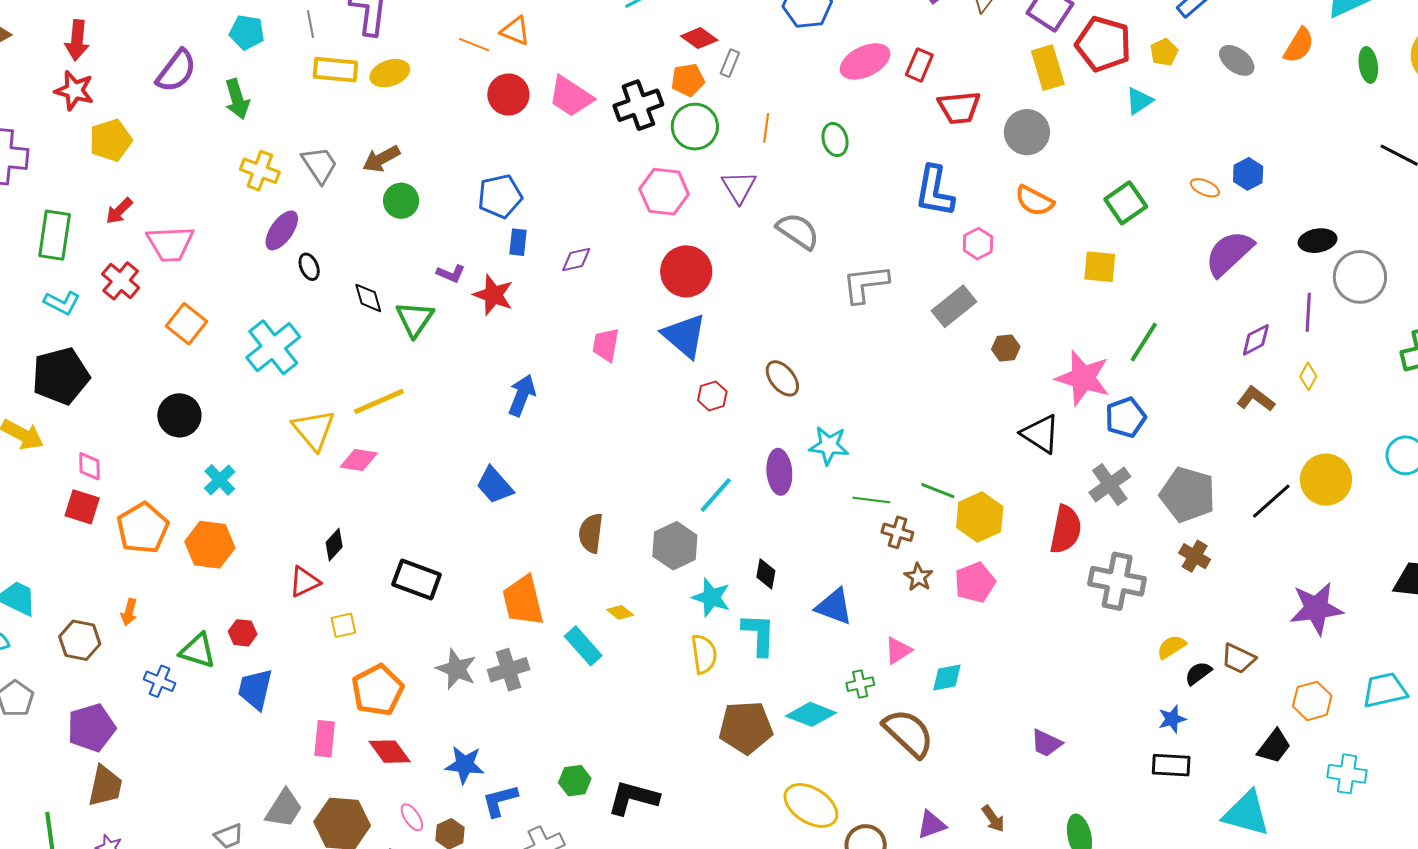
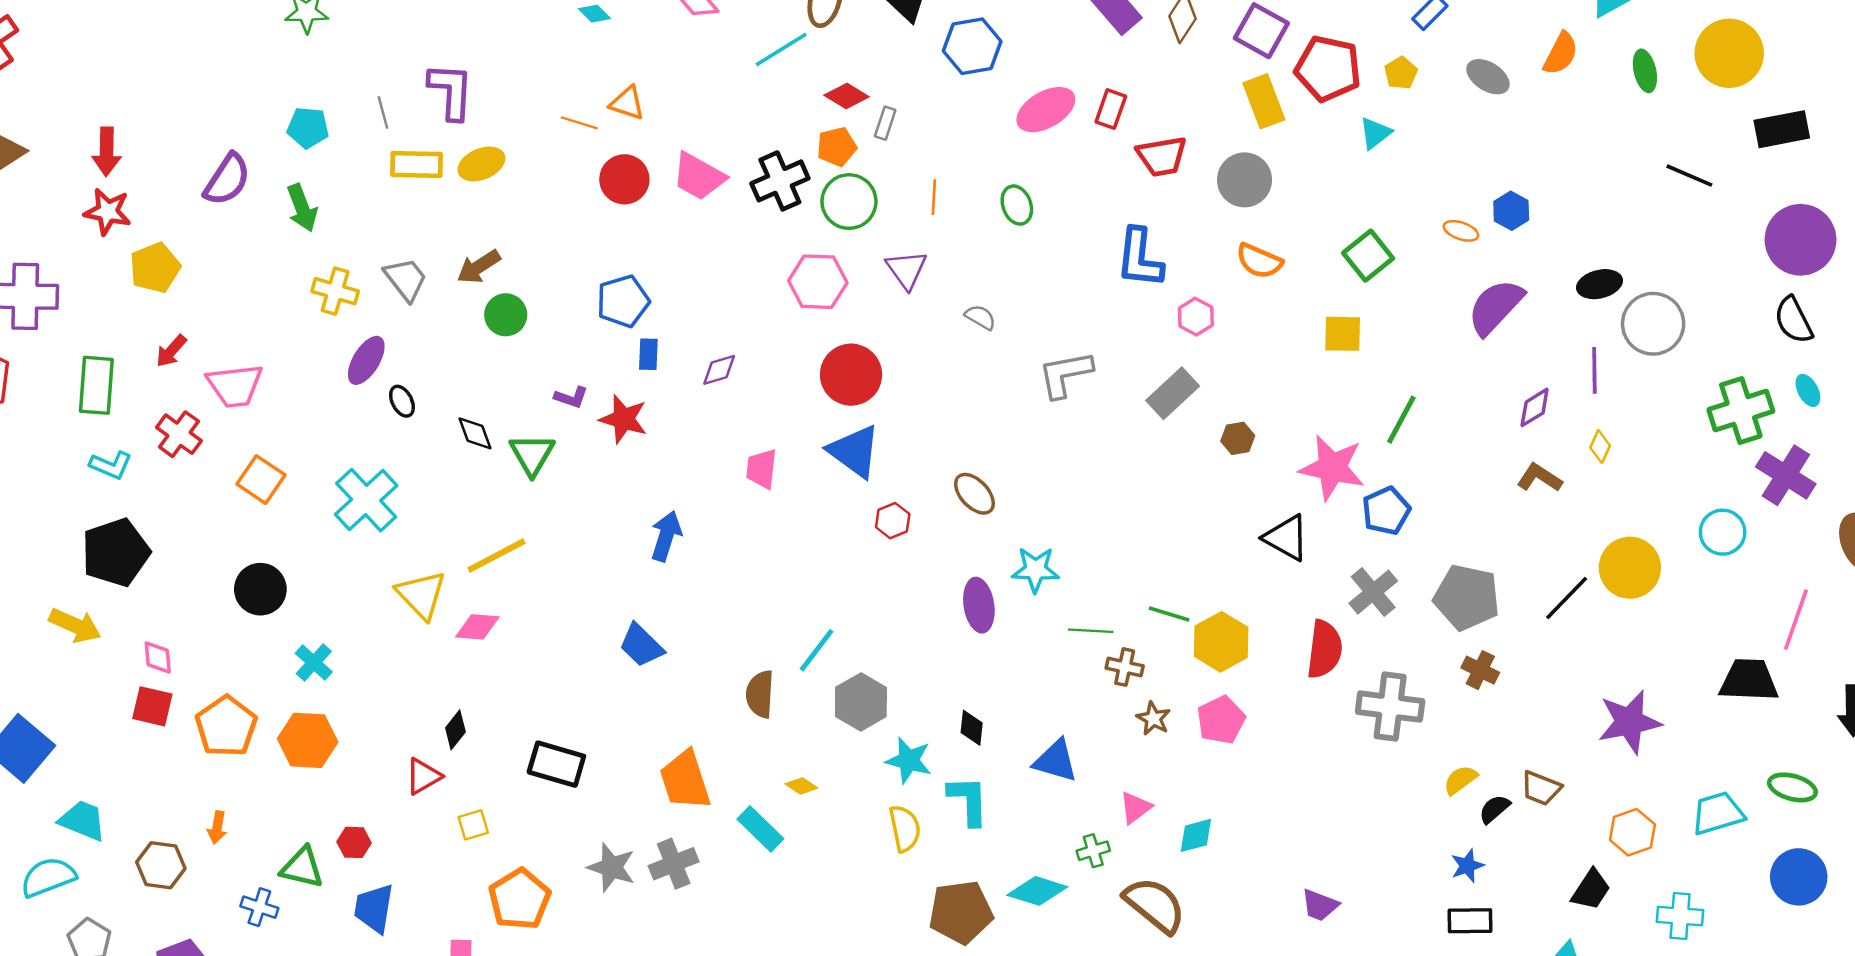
gray semicircle: (798, 231) -> (980, 317), size x0.6
cyan line: (716, 495) -> (817, 650), moved

